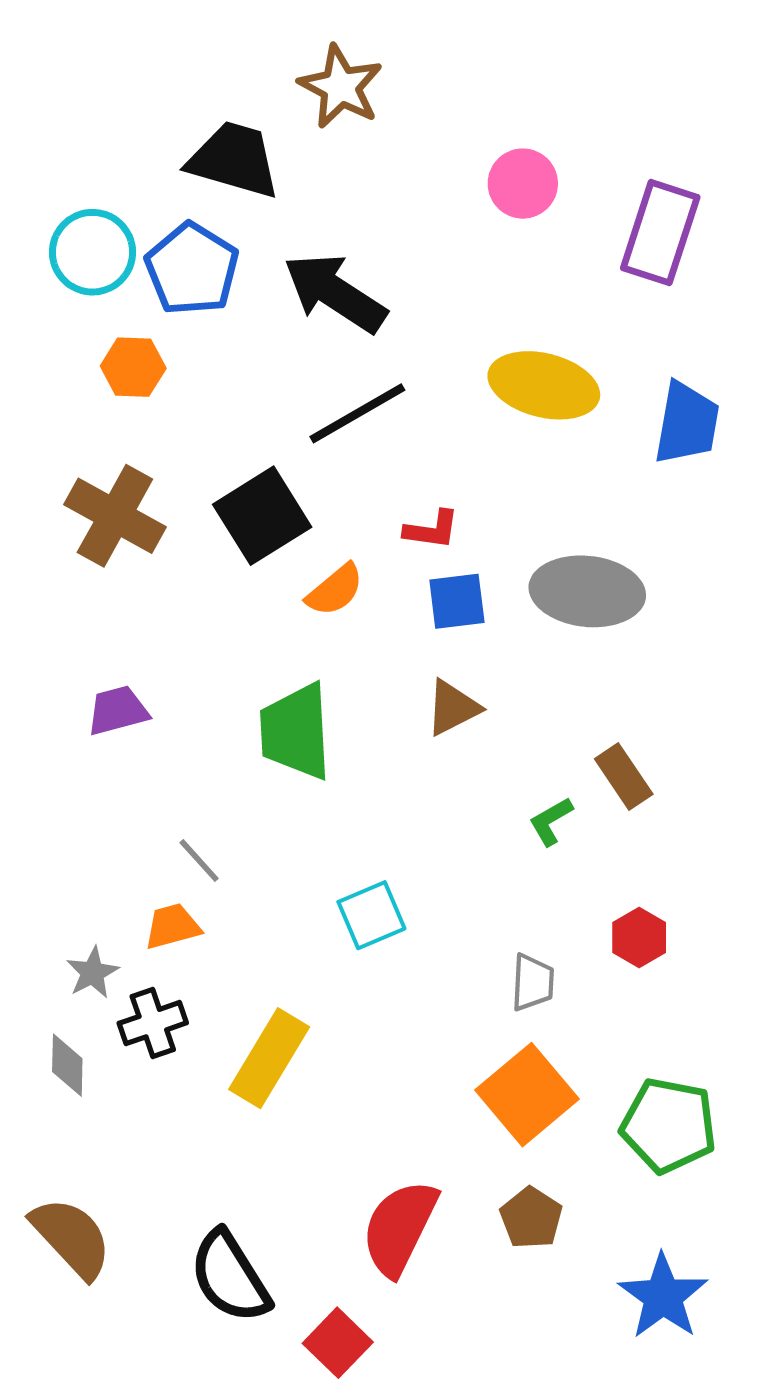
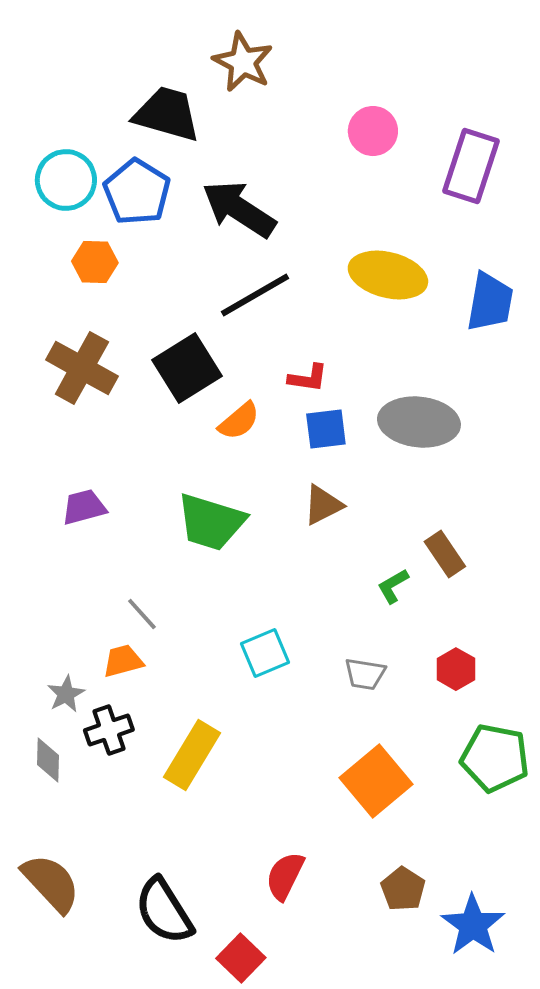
green trapezoid: (296, 732) -> (211, 522), turned -70
gray trapezoid: (533, 982) -> (365, 674), moved, turned 96
green pentagon: (669, 1125) -> (495, 758), moved
brown pentagon: (531, 1218) -> (403, 889), moved
red semicircle: (399, 1228) -> (285, 876), size x0.7

